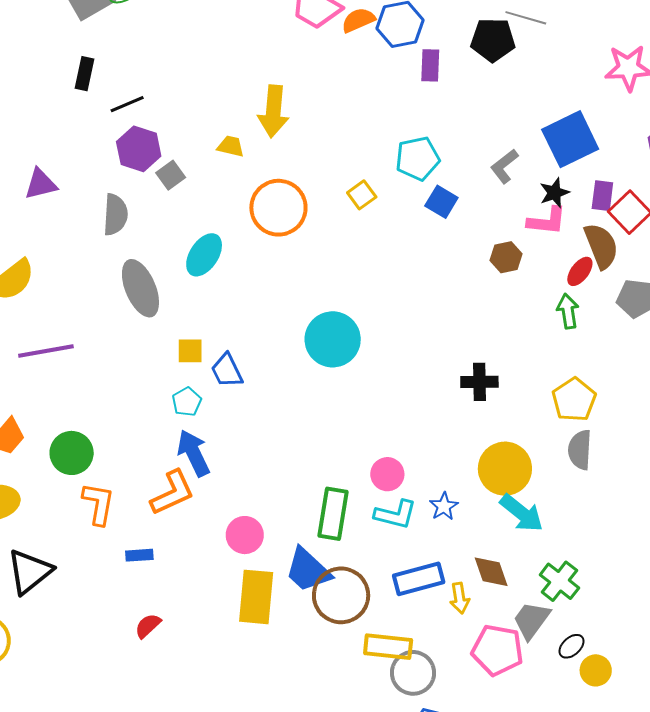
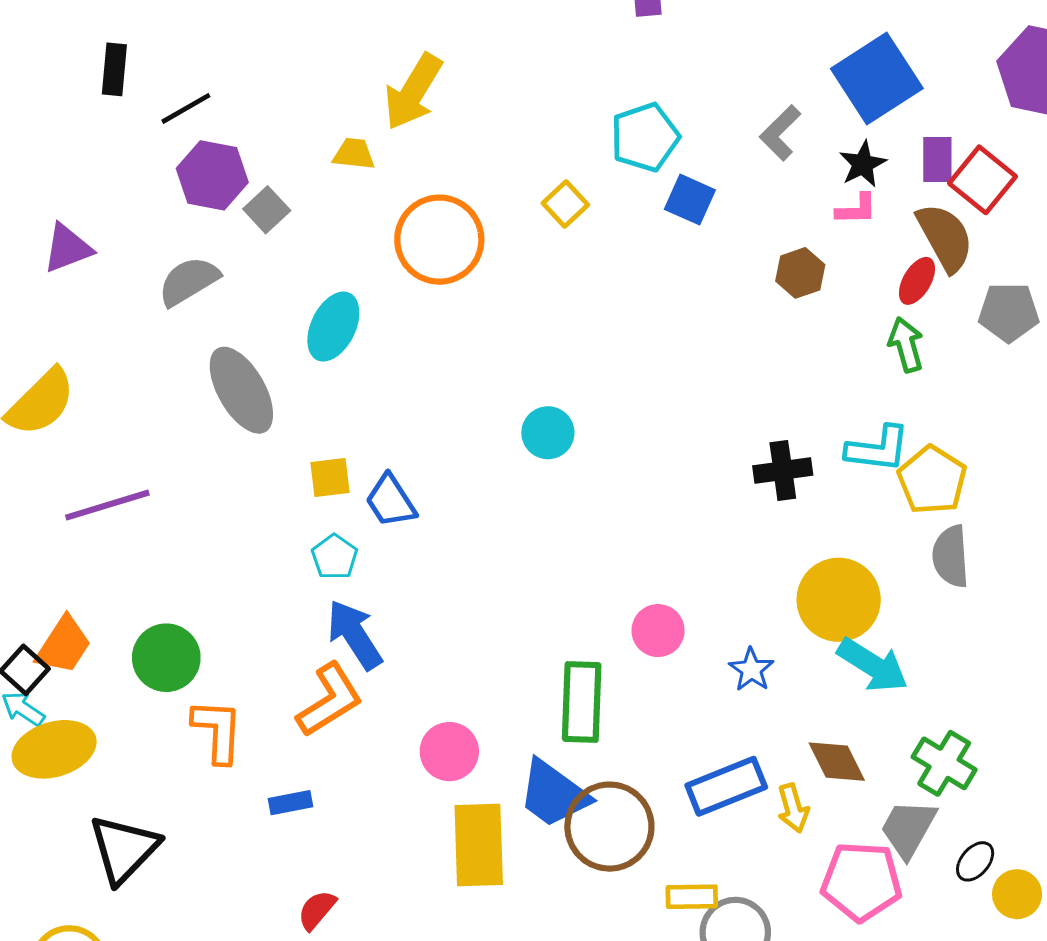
yellow arrow: (273, 111) -> (413, 92), turned 33
gray semicircle: (115, 215) -> (189, 281), turned -117
pink L-shape: (547, 221) -> (856, 209), size x0.7
cyan circle: (333, 339) -> (548, 433), size x0.6
cyan L-shape: (395, 514) -> (878, 449), moved
yellow rectangle: (388, 647) -> (692, 897), size x0.7

